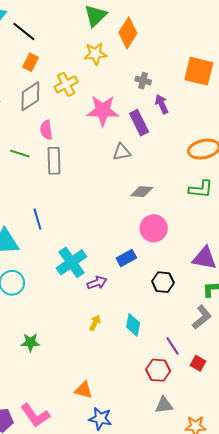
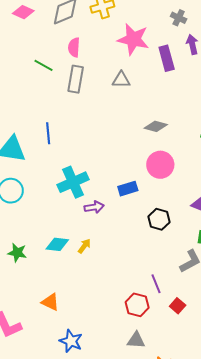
gray triangle: (122, 152) -> (121, 80), moved
cyan diamond: (133, 325) -> (57, 244), moved, turned 75
orange triangle: (84, 390) -> (50, 302), moved

